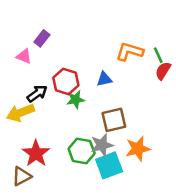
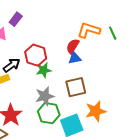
red semicircle: (163, 71) -> (73, 46), moved
blue triangle: (104, 79) -> (75, 58), moved
gray star: (102, 145) -> (45, 96), moved

